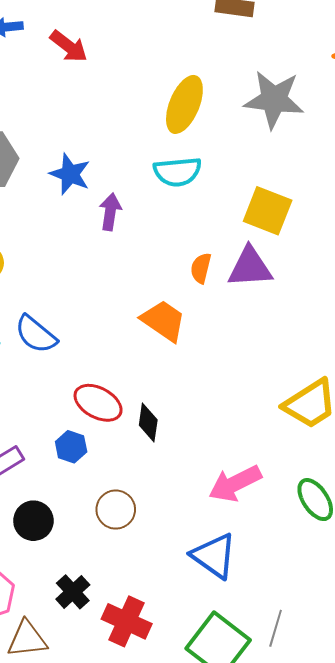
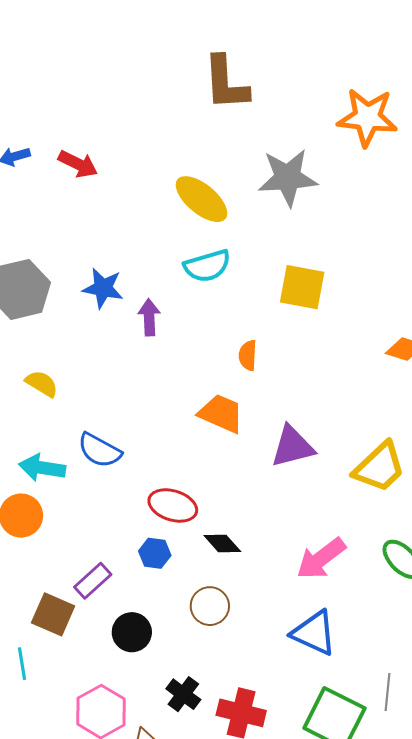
yellow ellipse: (184, 104) -> (201, 199), turned -62
purple triangle: (250, 267) -> (293, 447), moved
black diamond: (148, 423) -> (222, 544), moved, turned -39

